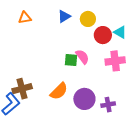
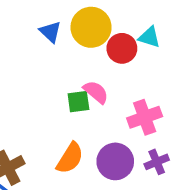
blue triangle: (64, 16) -> (50, 32), turned -32
yellow circle: (88, 19) -> (91, 27), size x1.5
pink cross: (115, 61) -> (145, 117), moved

